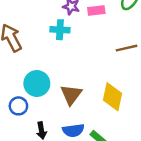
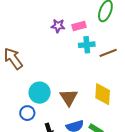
cyan cross: (60, 30) -> (87, 45), moved

